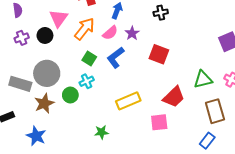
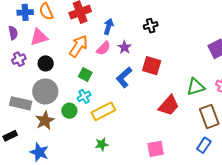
pink triangle: (59, 18) -> (39, 37), moved, turned 42
black circle: (45, 35) -> (46, 63), moved
blue L-shape: (116, 57) -> (124, 77), moved
yellow rectangle: (128, 101) -> (103, 111), moved
pink square: (159, 122) -> (156, 149), moved

